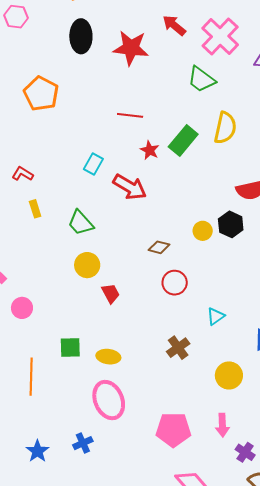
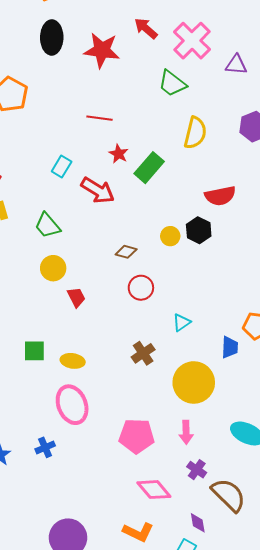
green rectangle: (183, 141) -> (149, 168), moved
yellow circle: (229, 375) -> (194, 382), size x1.5
purple cross: (245, 452) -> (197, 470), moved

